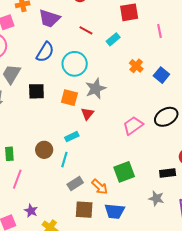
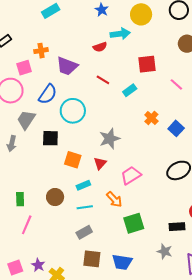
pink line: (159, 31) -> (176, 84), turned -40
blue semicircle: (45, 52) -> (48, 94), moved
cyan circle: (75, 64) -> (73, 111), moved
orange square: (69, 98) -> (73, 160), moved
pink trapezoid: (133, 126) -> (131, 175), moved
cyan line: (64, 160) -> (85, 207), moved, turned 63
orange arrow: (100, 187) -> (114, 199), moved
purple star: (31, 211) -> (38, 265), moved

